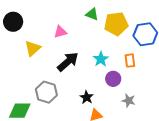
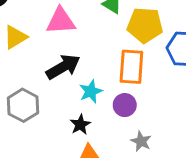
pink triangle: (60, 32) -> (61, 21), size x1.5
cyan star: (101, 59) -> (91, 91), moved
orange rectangle: (130, 61) -> (131, 67), moved, size x1.6

